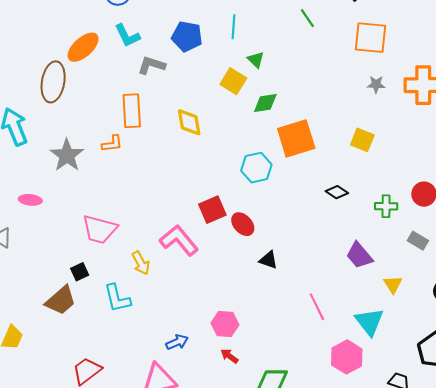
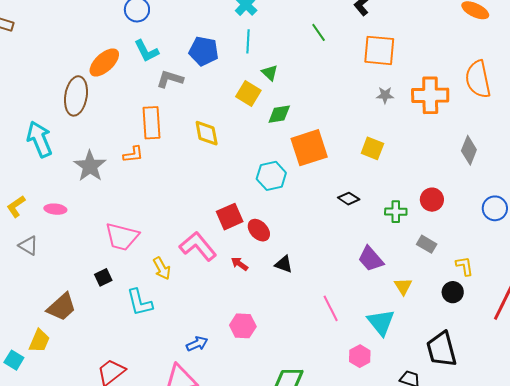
brown trapezoid: (61, 300) -> (62, 307), moved
red arrow: (229, 356) -> (240, 264), moved
pink hexagon: (347, 357) -> (360, 356), size x0.7

